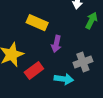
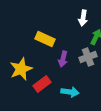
gray cross: (83, 62) -> (88, 57), moved

